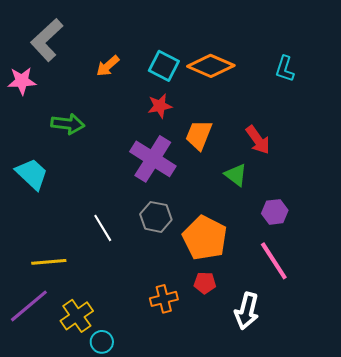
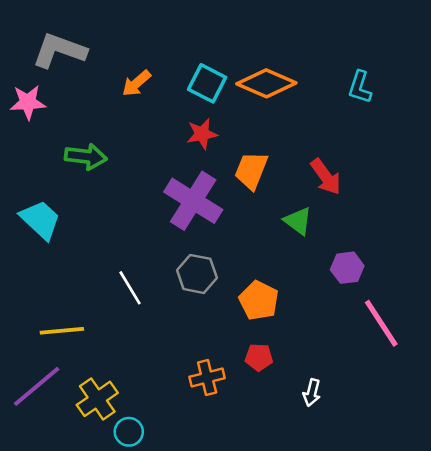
gray L-shape: (47, 40) -> (59, 51), turned 63
orange pentagon: (205, 238) -> (259, 300), size x0.7
pink line: (274, 261) -> (381, 323), moved
white arrow: (247, 311) -> (312, 393), size x0.6

